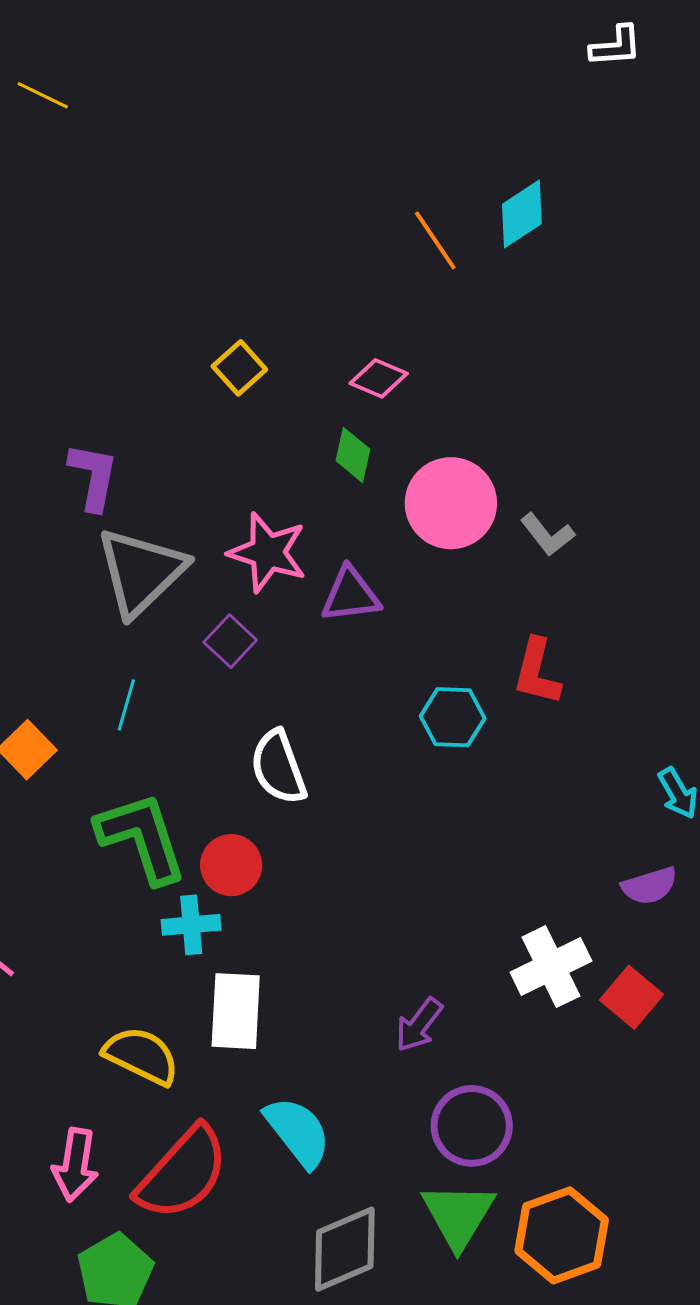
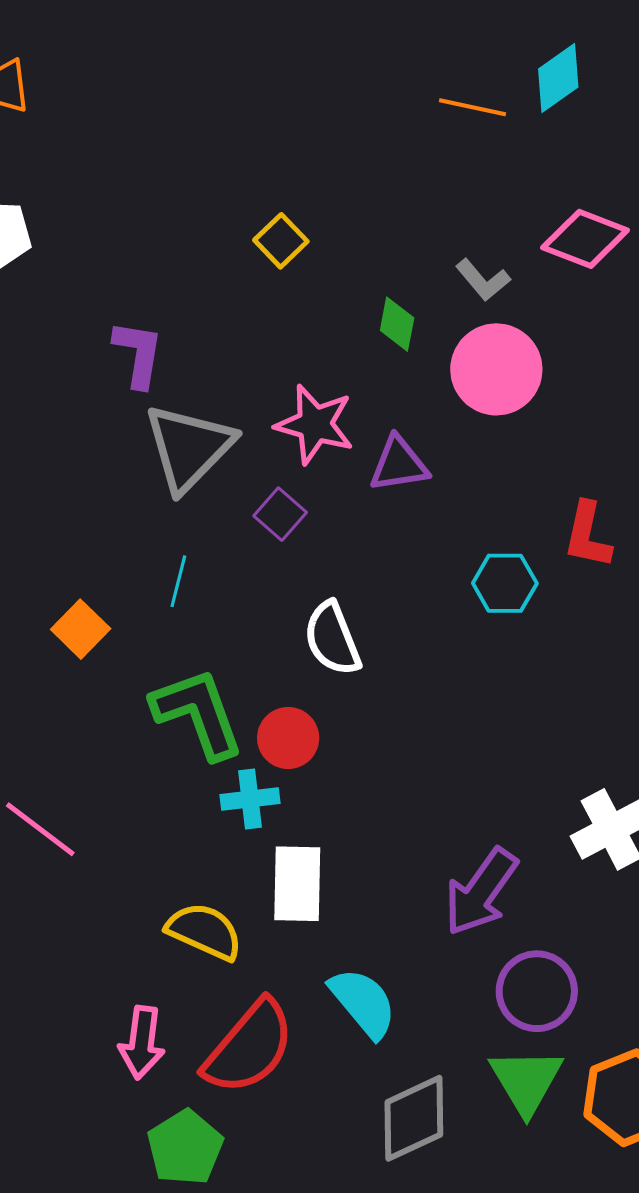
orange line: (435, 240) -> (473, 107), turned -42
pink diamond: (379, 378) -> (585, 239), moved, size x1.5
gray L-shape: (547, 535) -> (483, 280), moved
purple arrow: (419, 1025) -> (481, 892), size x1.6

